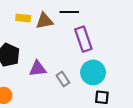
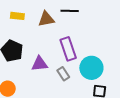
yellow rectangle: (23, 18) -> (17, 16), moved
purple rectangle: (83, 39) -> (68, 49), moved

